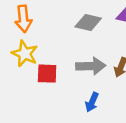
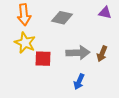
gray diamond: (88, 22) -> (62, 18), moved

